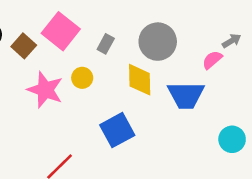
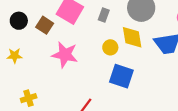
yellow circle: (82, 78) -> (110, 47), moved
blue square: (117, 130) -> (121, 76), turned -35

